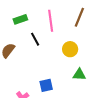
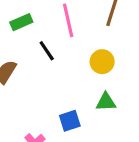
green triangle: (79, 75) -> (106, 102), moved

